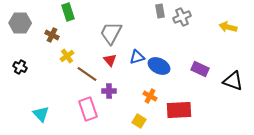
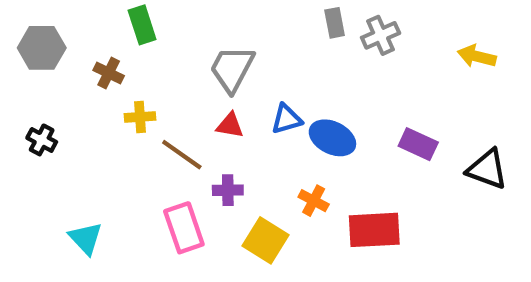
yellow cross: (67, 56) -> (140, 117), turned 32
red triangle: (110, 60) -> (230, 125), turned -40
yellow square: (139, 121) -> (266, 240), moved, size x1.5

